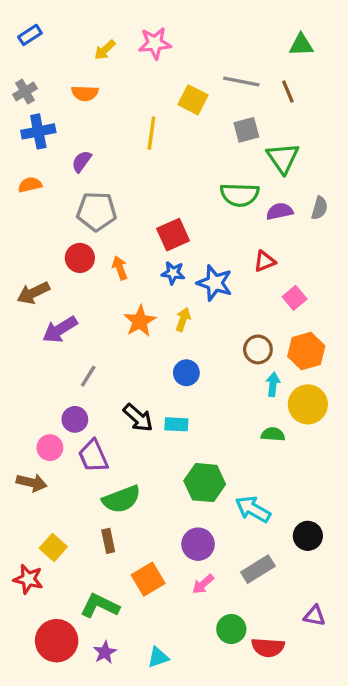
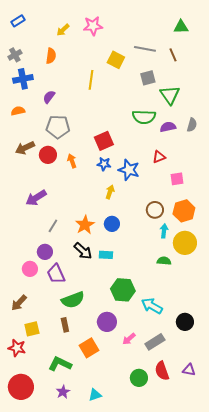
orange semicircle: (85, 93) -> (51, 56), turned -84
brown arrow: (33, 293) -> (25, 148), moved
pink square: (295, 298) -> (177, 179), turned 32
orange star: (140, 321) -> (85, 225), moved
brown arrow: (32, 483) -> (19, 303), moved, turned 120
purple circle: (198, 544) -> (107, 322), moved
yellow square: (53, 547) -> (32, 329), turned 35
pink arrow: (203, 584) -> (129, 339), moved
red circle: (57, 641) -> (21, 387), moved
red semicircle: (268, 647) -> (162, 371), moved, turned 66

